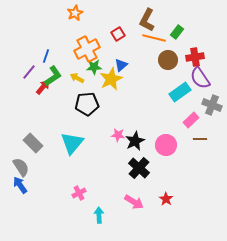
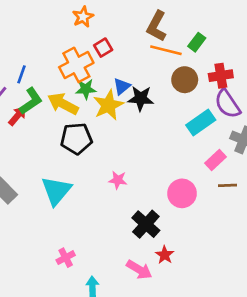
orange star: (75, 13) -> (83, 17), moved
red square: (118, 34) -> (103, 48), moved
yellow arrow: (77, 78) -> (63, 104), size x1.6
black star: (135, 141) -> (141, 98), moved, turned 30
red star: (166, 199) -> (165, 255), moved

